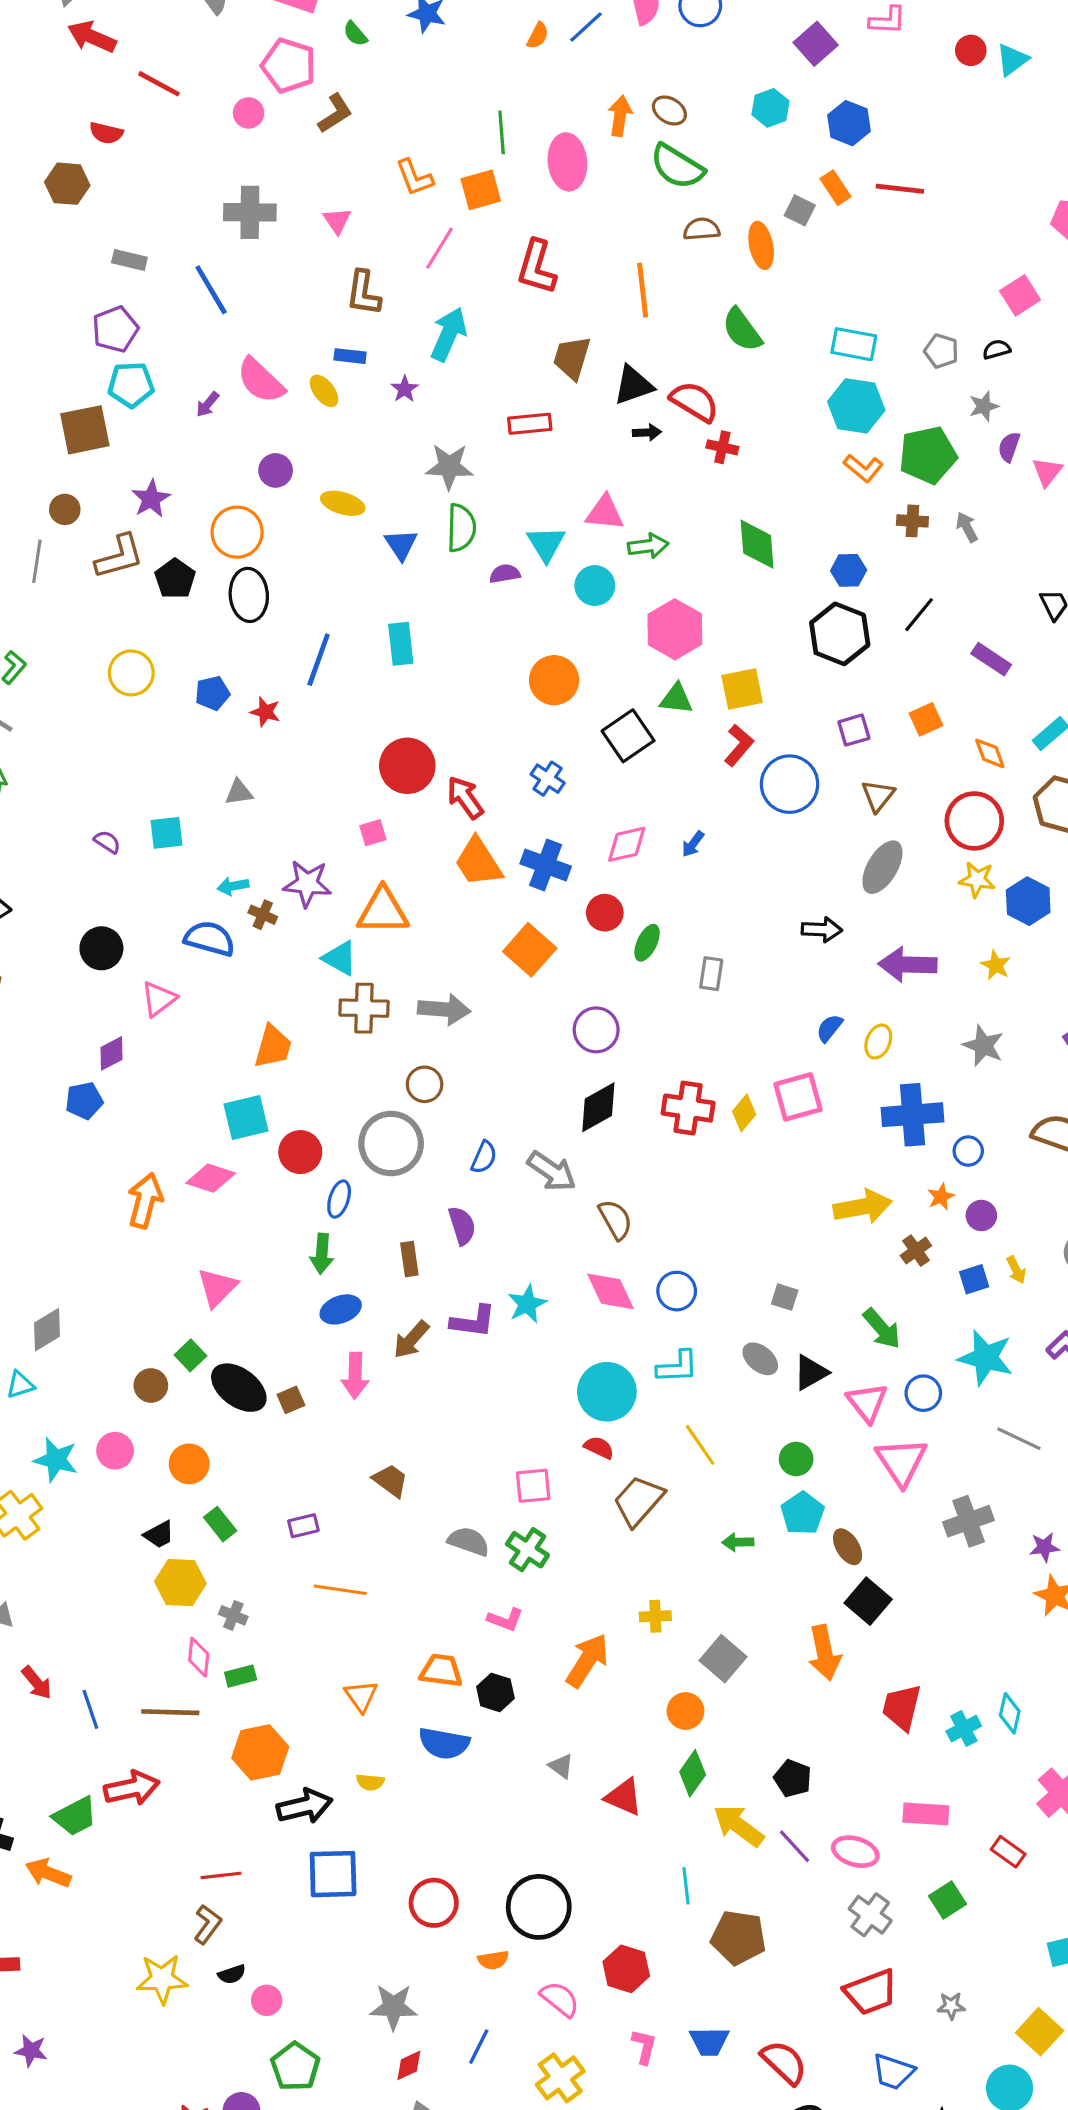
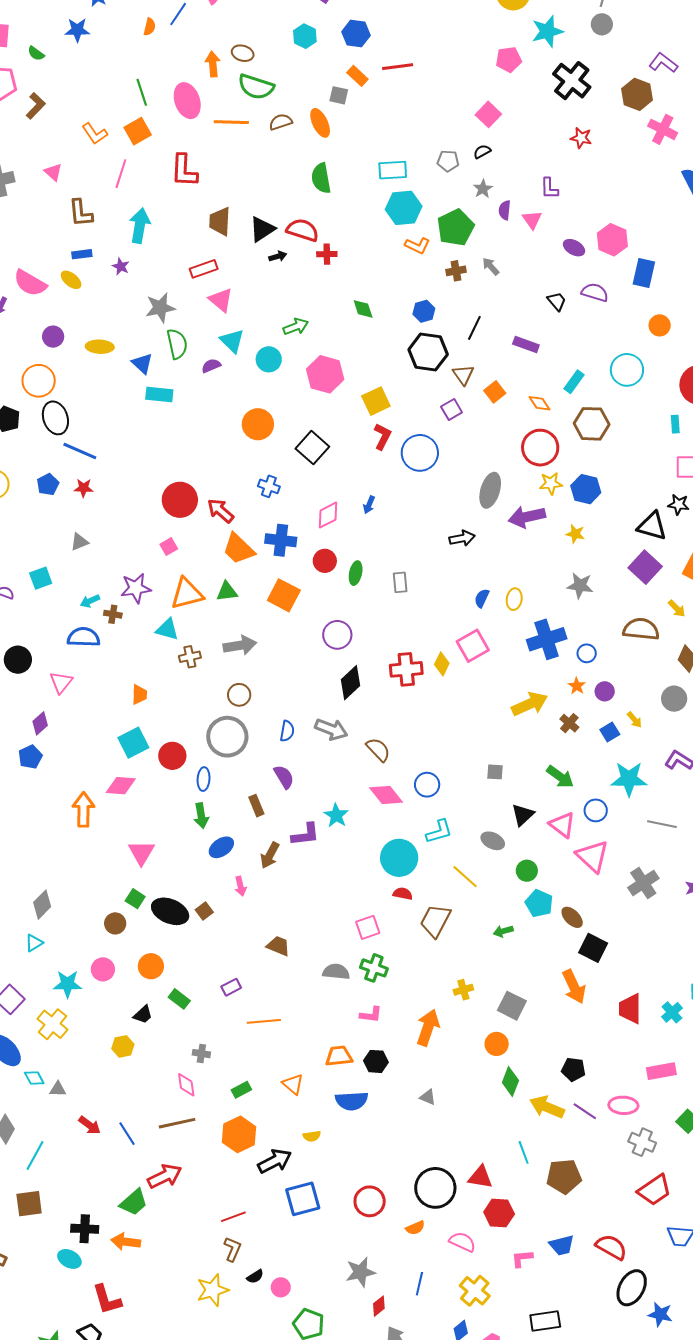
orange line: (643, 290) -> (231, 122), moved, turned -68
green semicircle: (742, 330) -> (321, 178), turned 40
pink triangle: (605, 513) -> (221, 300), moved, turned 48
green diamond: (757, 544) -> (363, 309), size x0.7
cyan rectangle: (401, 644) -> (159, 395), moved, turned -64
blue line: (319, 660) -> (80, 451), moved, turned -72
green triangle: (676, 699) -> (227, 592), moved
brown triangle: (878, 796) -> (463, 375), moved
purple arrow: (908, 965) -> (527, 517), moved
brown cross: (364, 1008) -> (190, 657), size x0.7
orange trapezoid: (273, 1047) -> (139, 695), size x0.7
gray ellipse: (760, 1359) -> (493, 841), moved
pink arrow: (355, 1376) -> (240, 886), size x0.7
yellow hexagon: (180, 1583) -> (123, 1046), moved, size x0.7
green rectangle: (241, 1676) -> (241, 1090), moved
red triangle: (624, 1797) -> (480, 1177), moved
pink L-shape: (644, 2046) -> (522, 1258), turned -95

